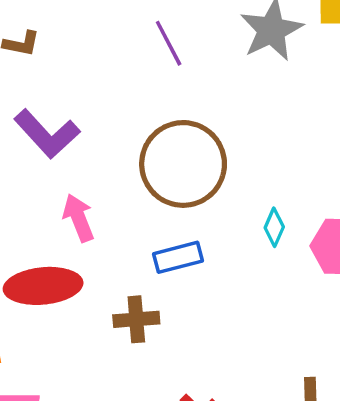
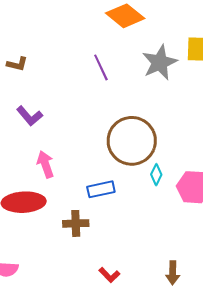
purple L-shape: (47, 134) -> (30, 116), size x0.7
brown circle: (183, 164) -> (132, 141), moved

